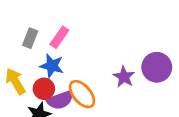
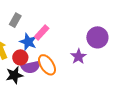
pink rectangle: (59, 37) -> (42, 33), moved
purple circle: (157, 67) -> (97, 37), moved

